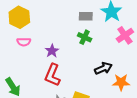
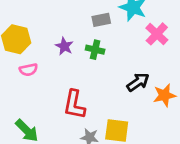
green cross: (85, 37) -> (95, 50), moved
purple star: (52, 51) -> (64, 46), moved

